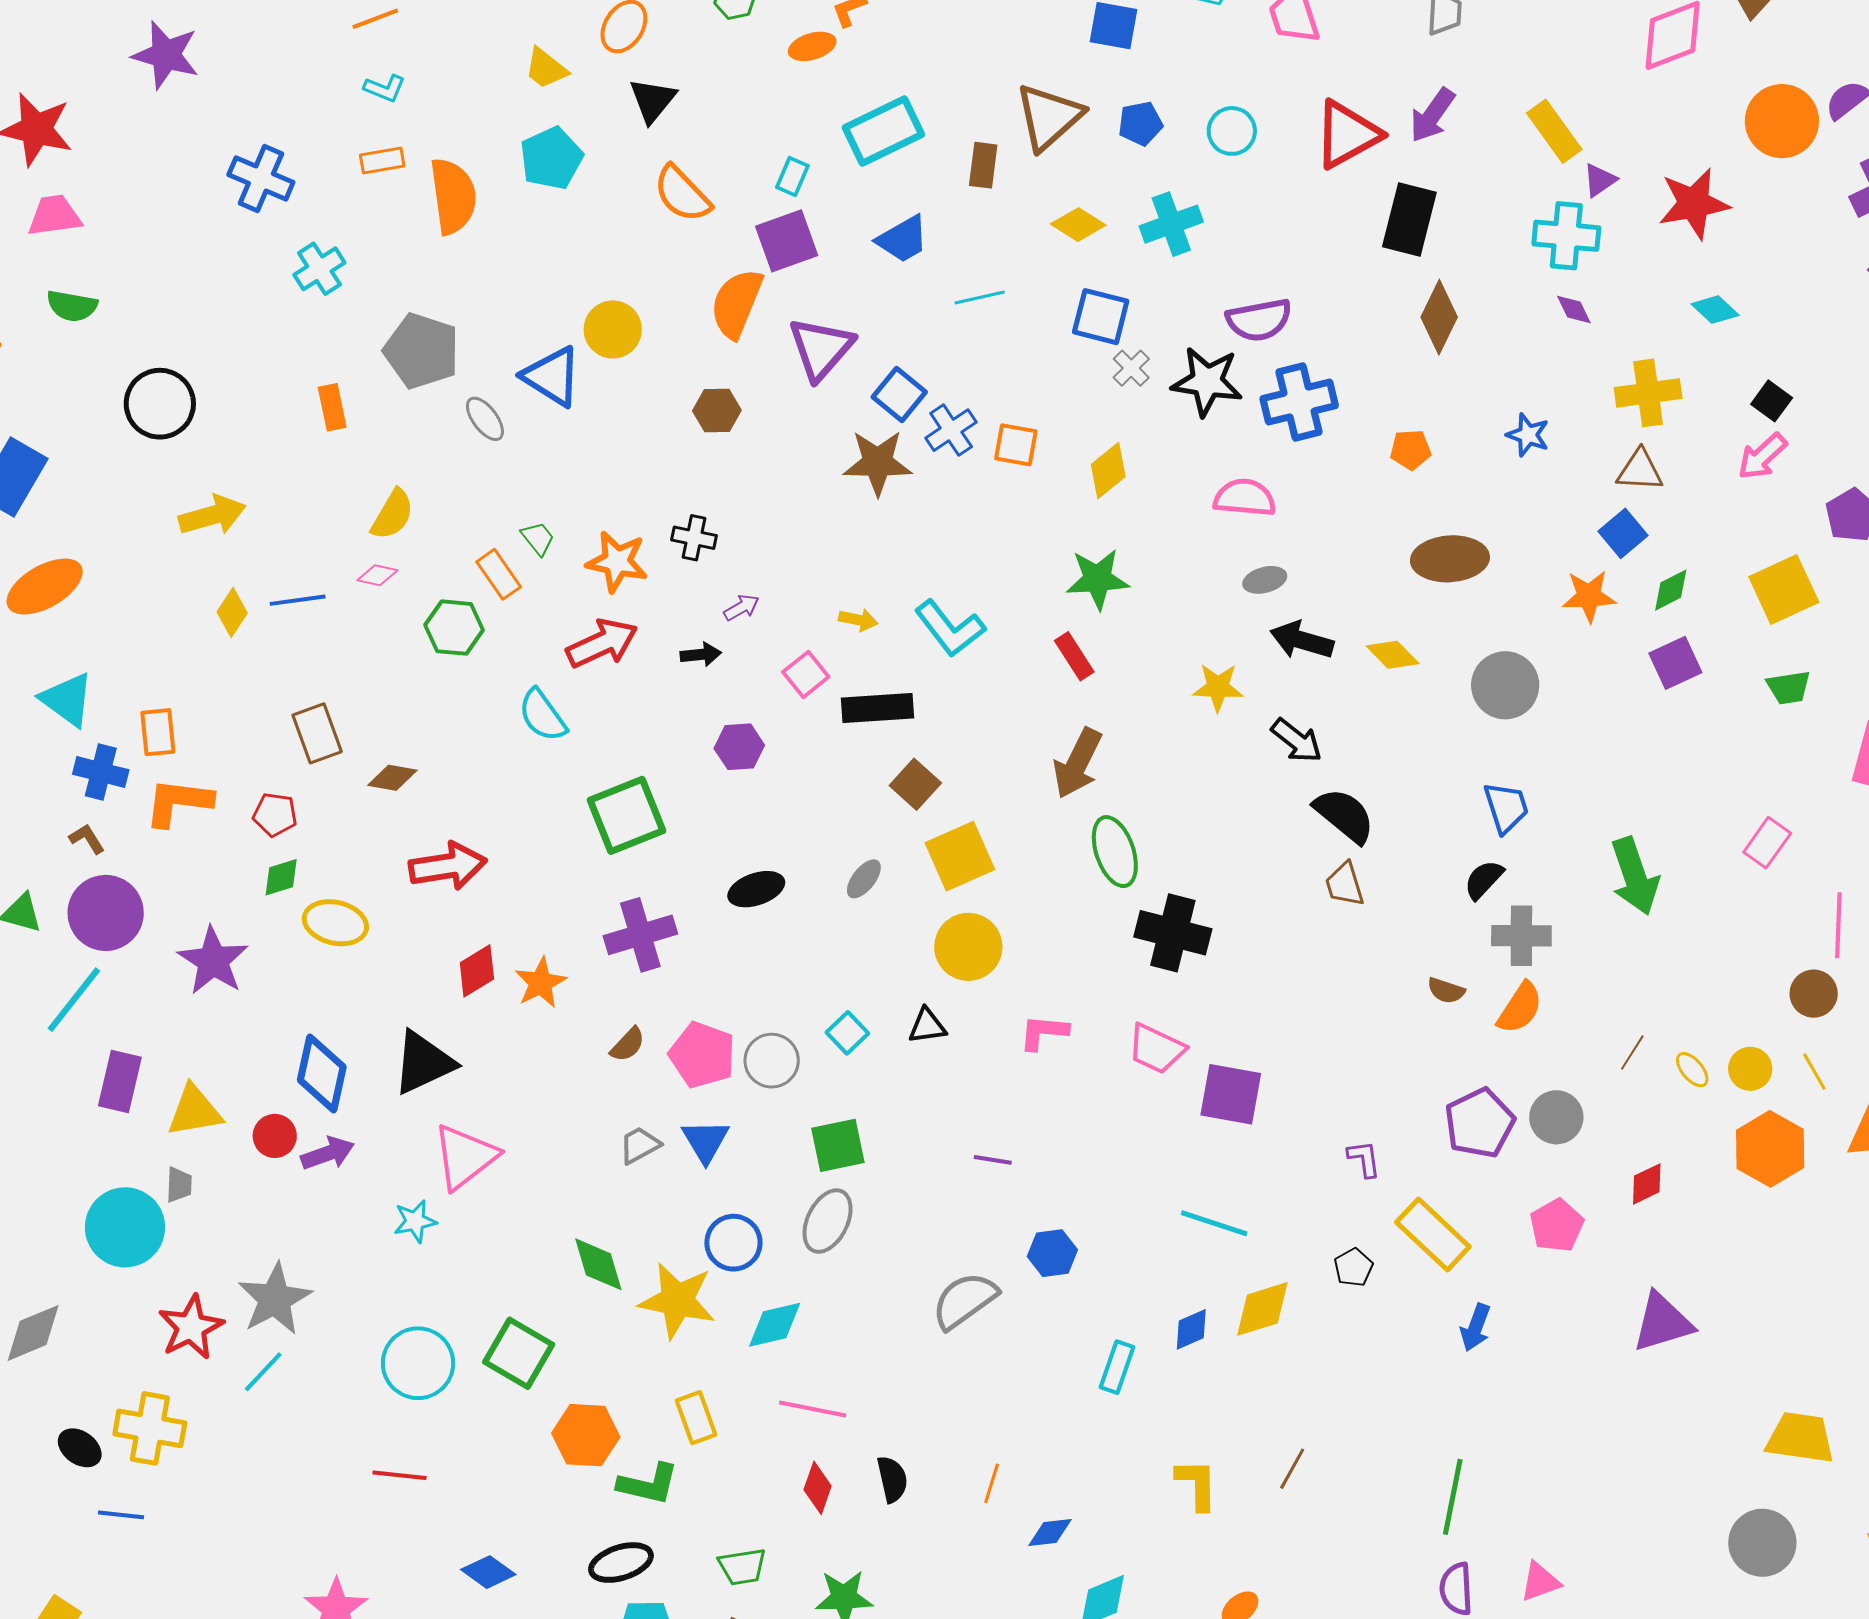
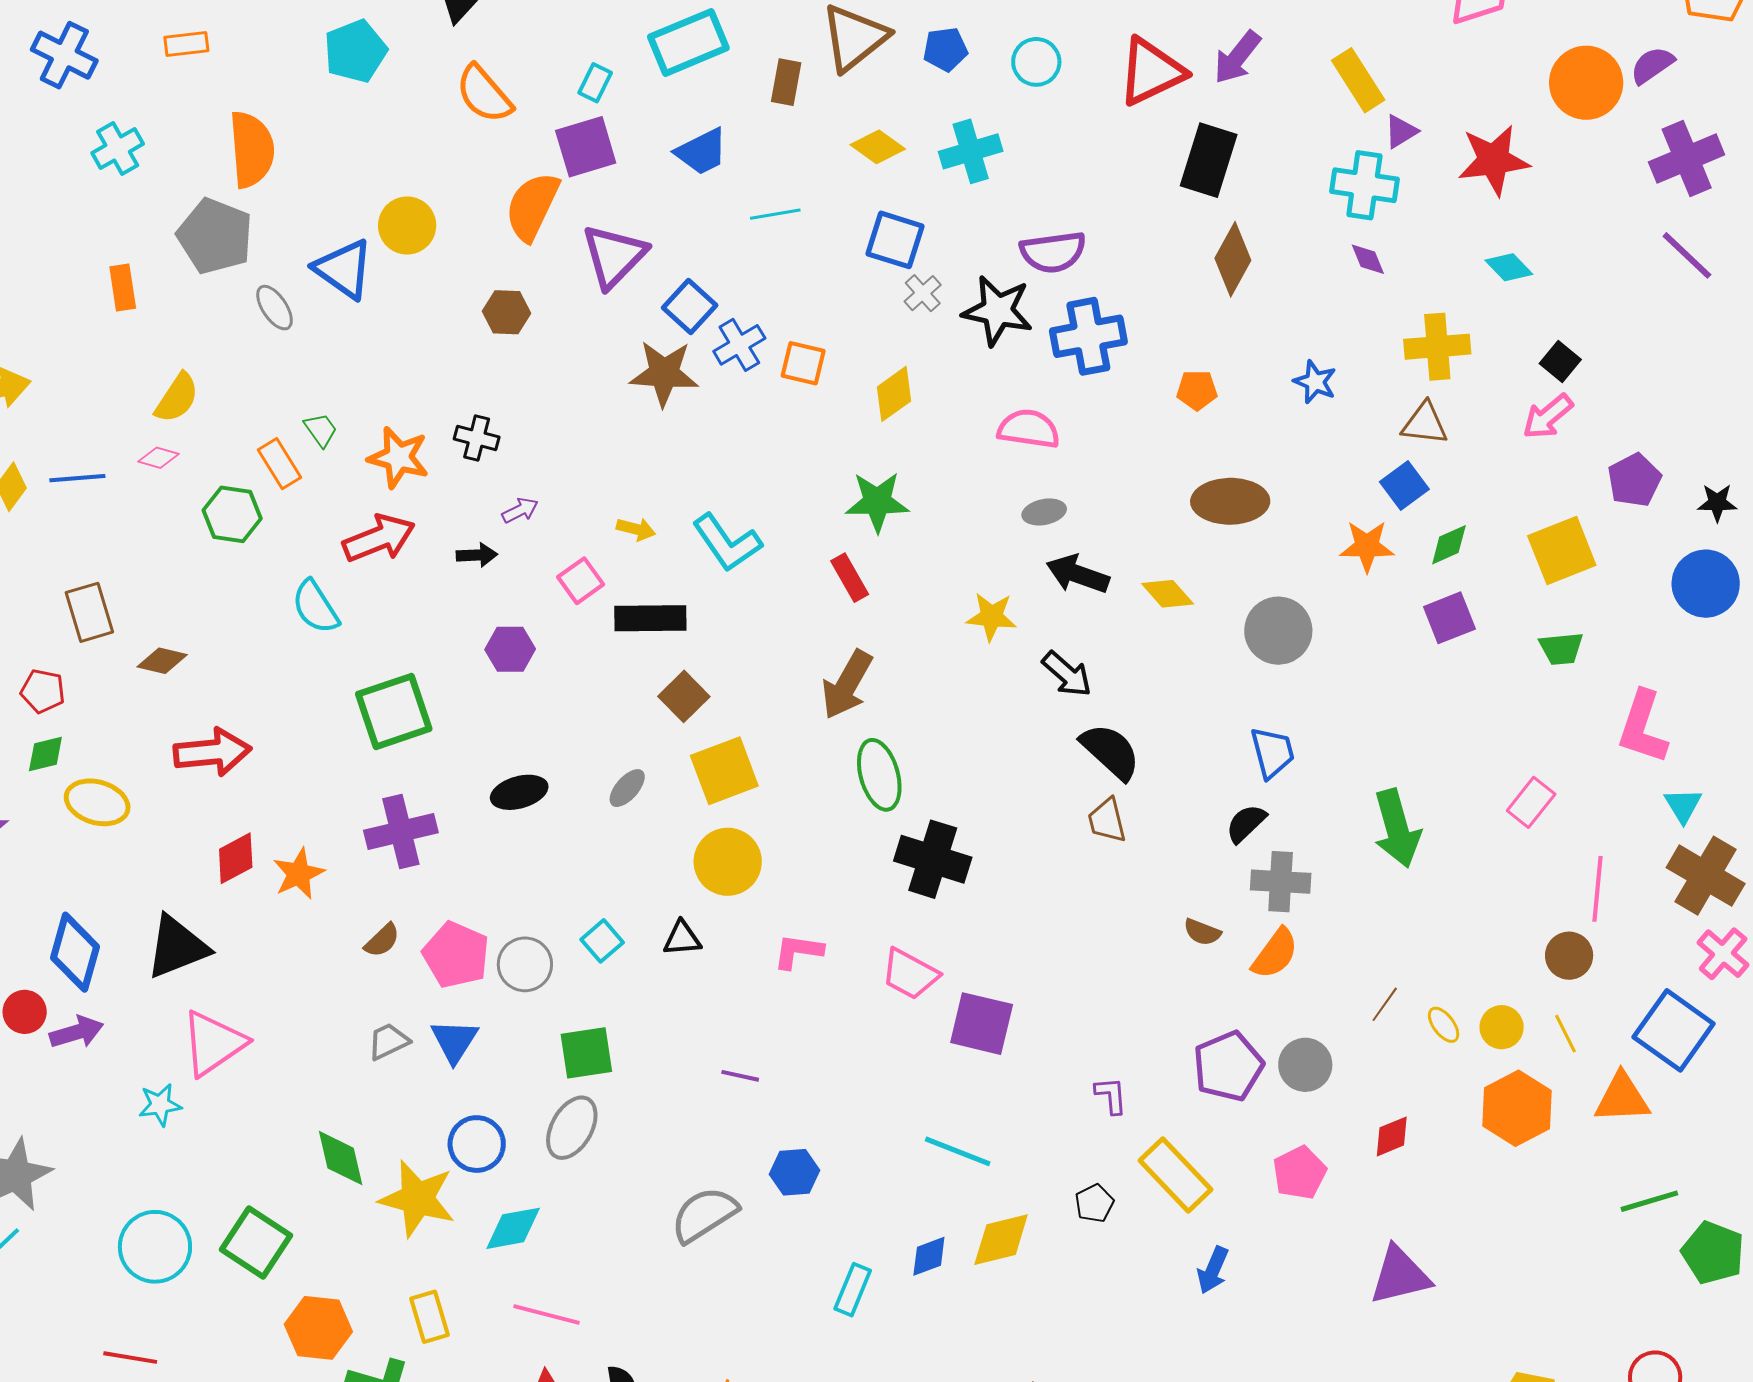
orange semicircle: (453, 196) -> (252, 149), moved

